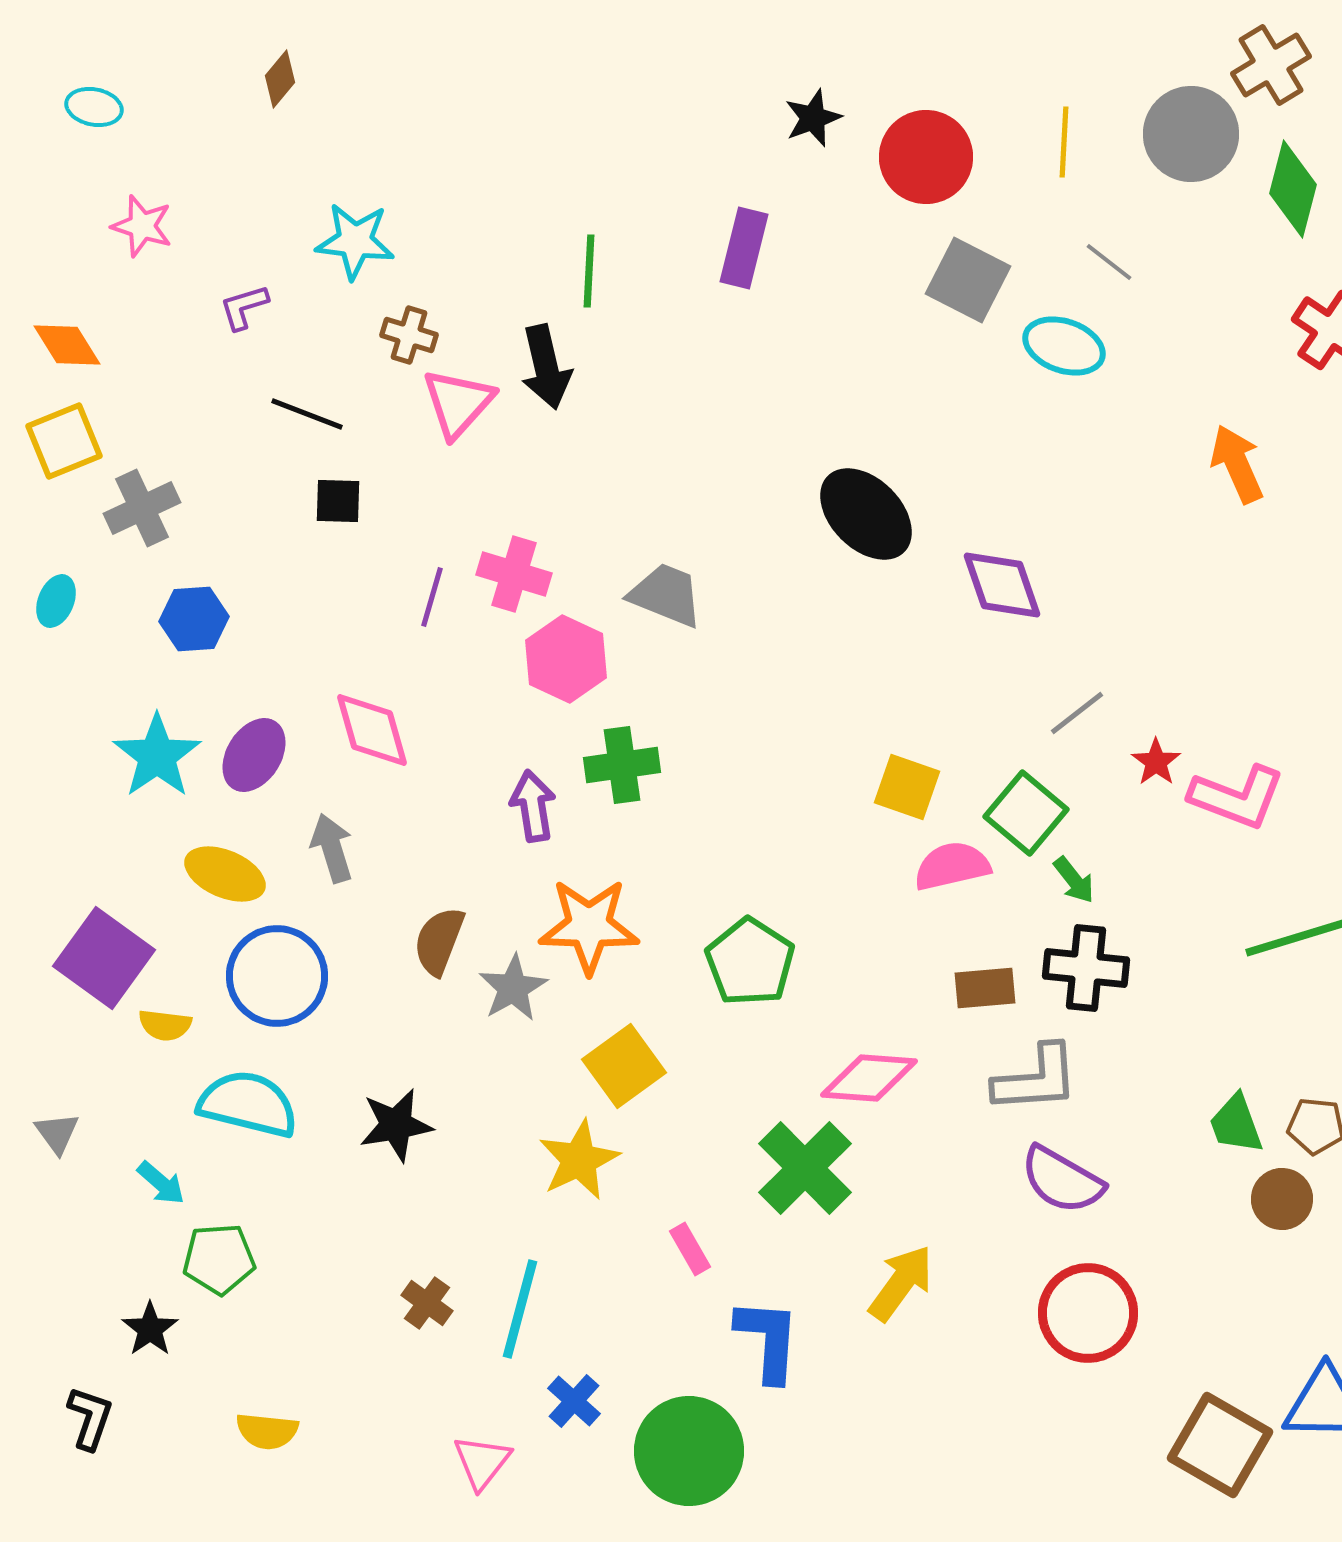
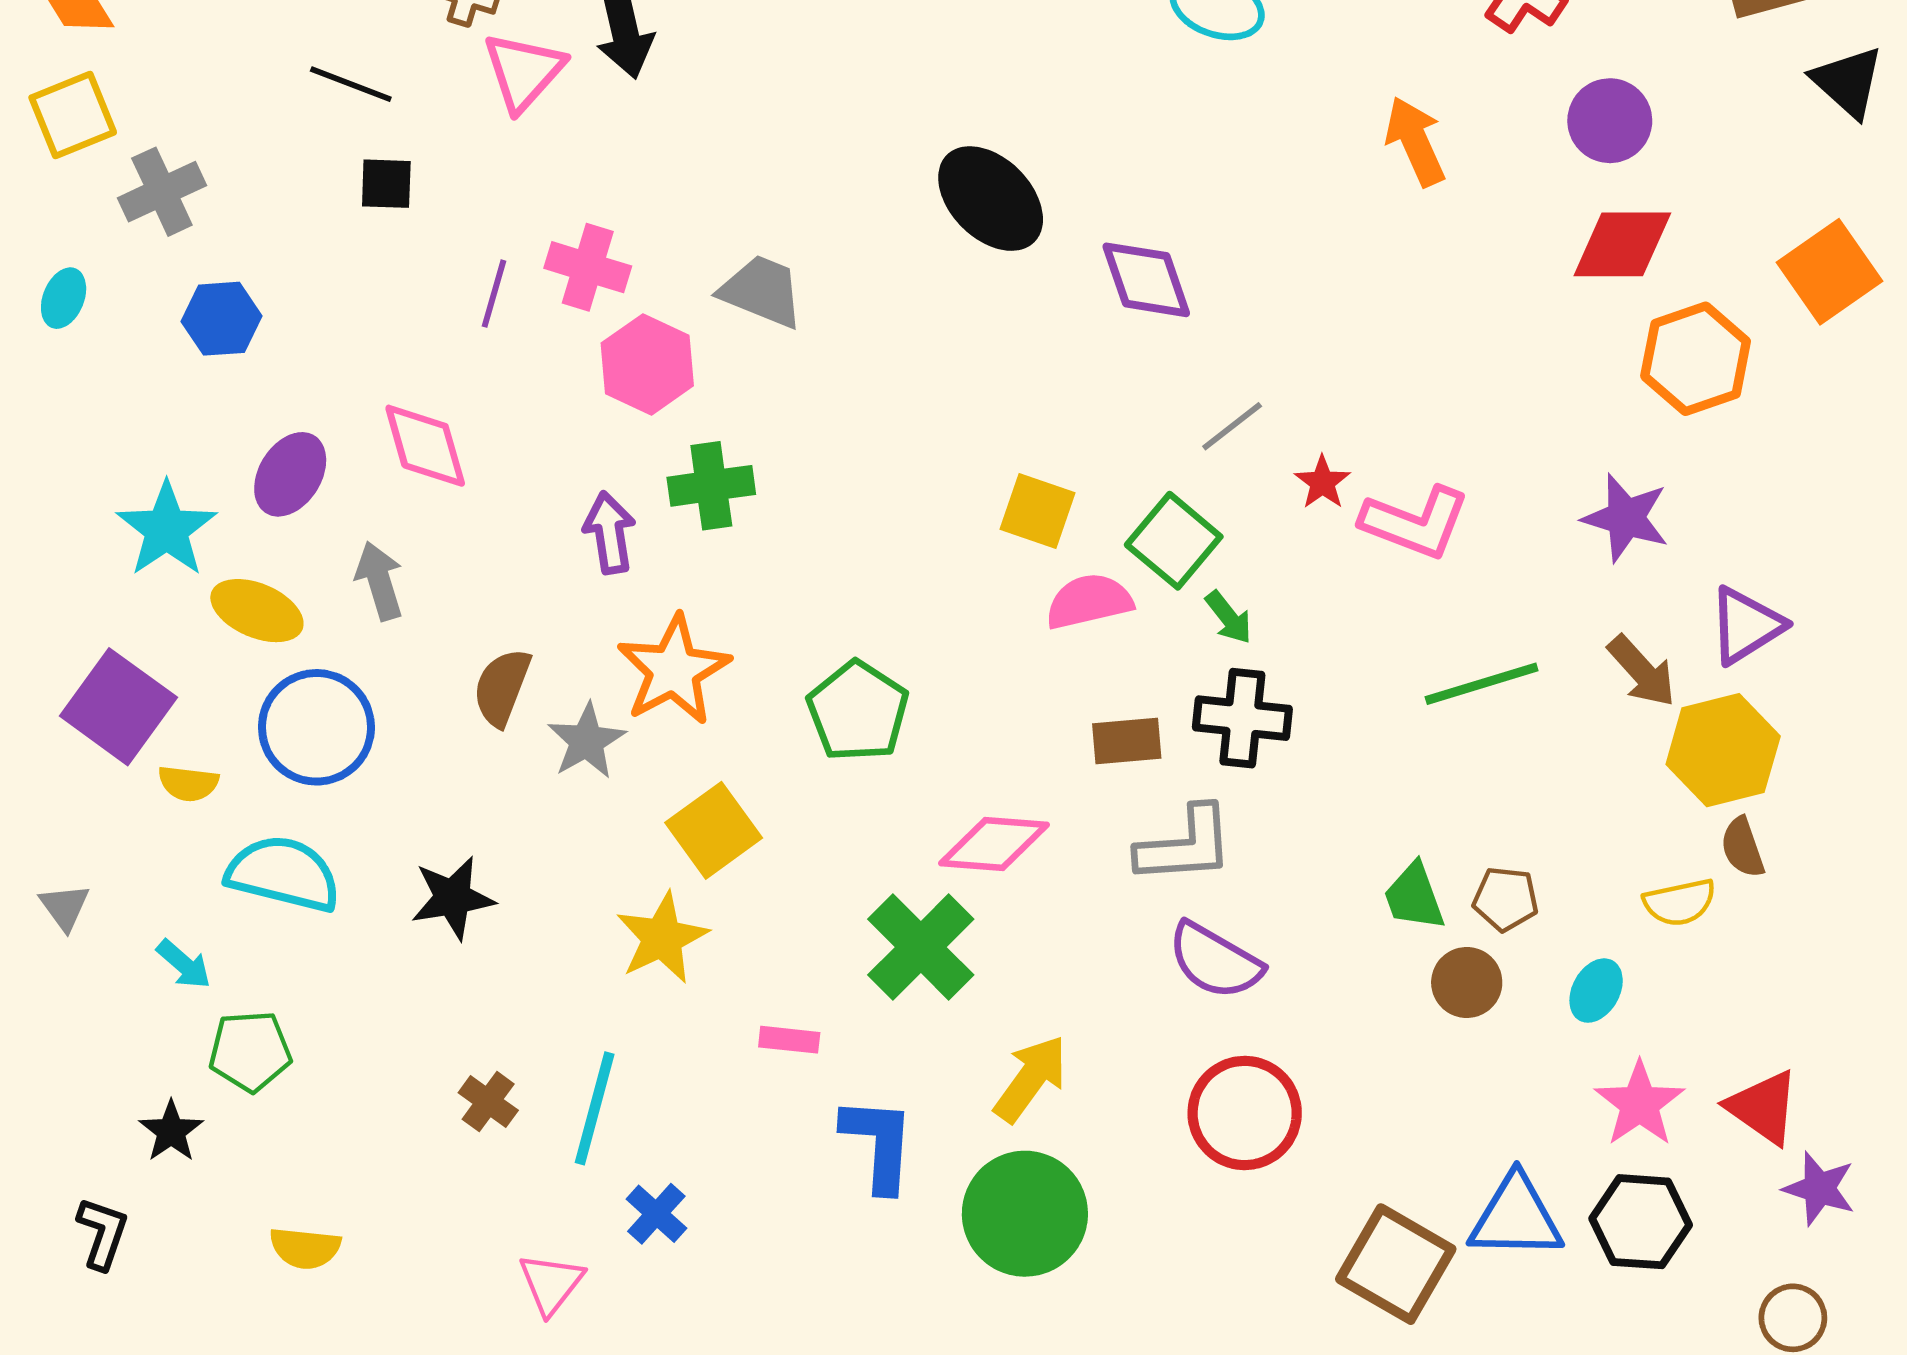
cyan star: (157, 756) -> (167, 529), moved
orange star: (589, 926) -> (674, 670), turned -30
pink rectangle: (690, 1249) -> (789, 1040), turned -54
green circle: (689, 1451) -> (1025, 1214), moved

